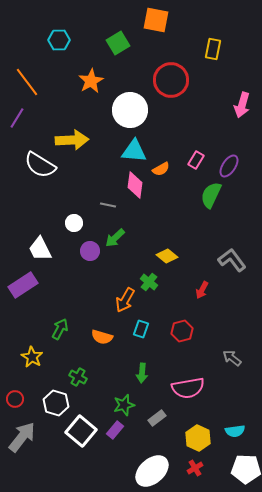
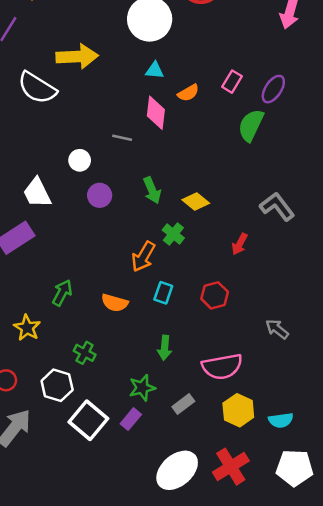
cyan triangle: (134, 151) -> (155, 70), size x0.6
green arrow: (115, 238) -> (152, 190), moved, turned -70
yellow hexagon: (198, 438) -> (238, 410), moved
red cross: (195, 468) -> (231, 467), size x1.8

